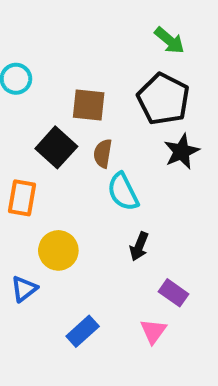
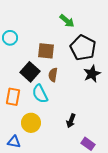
green arrow: (169, 40) -> (67, 21), moved
cyan semicircle: (123, 192) -> (40, 94), moved
blue triangle: (24, 289) -> (14, 142), turned 48

